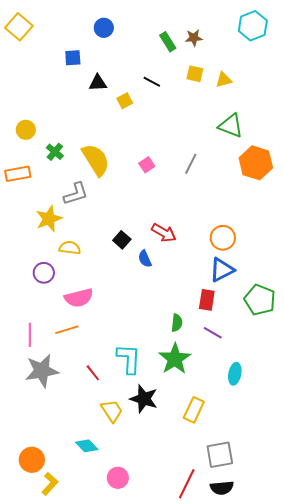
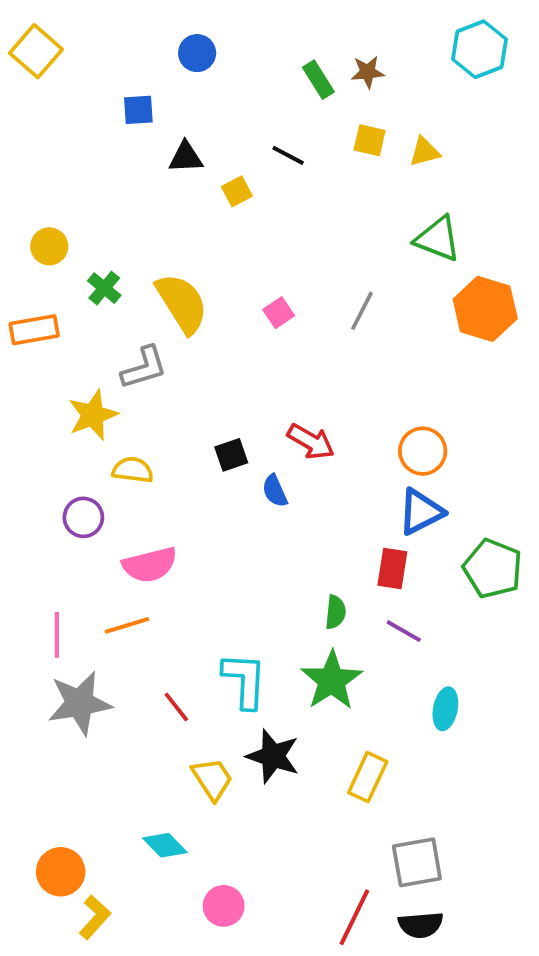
black square: (122, 240) -> (231, 455), turned 30

